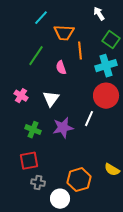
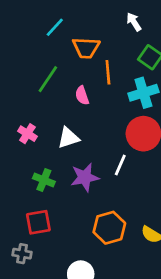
white triangle: (51, 99) -> (68, 138), turned 36
orange hexagon: (79, 180) -> (109, 228), moved
gray cross: (38, 183) -> (22, 254), moved

